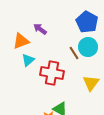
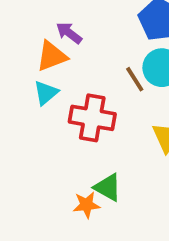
orange triangle: (21, 41) -> (52, 56), moved

